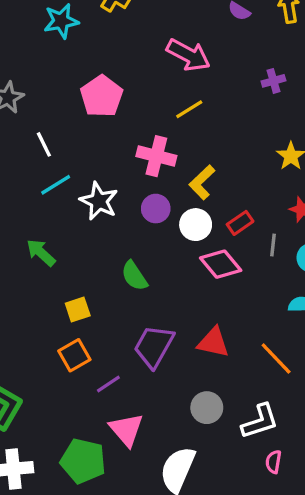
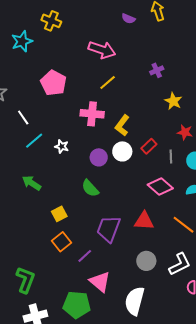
purple cross: (273, 81) -> (157, 70), moved
white star: (99, 201) -> (62, 146), size x0.6
purple circle: (156, 209) -> (99, 157), moved
pink diamond: (221, 264) -> (160, 186), moved

